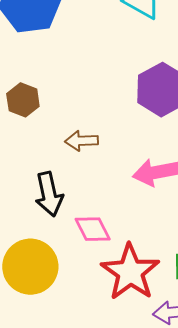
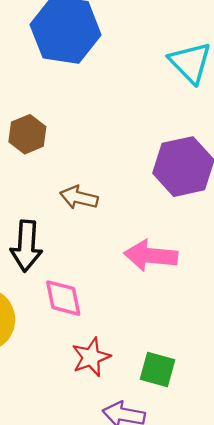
red star: (130, 272) -> (91, 357), size x0.6

